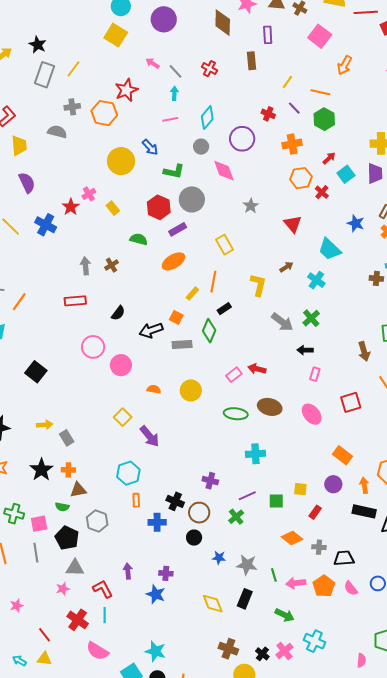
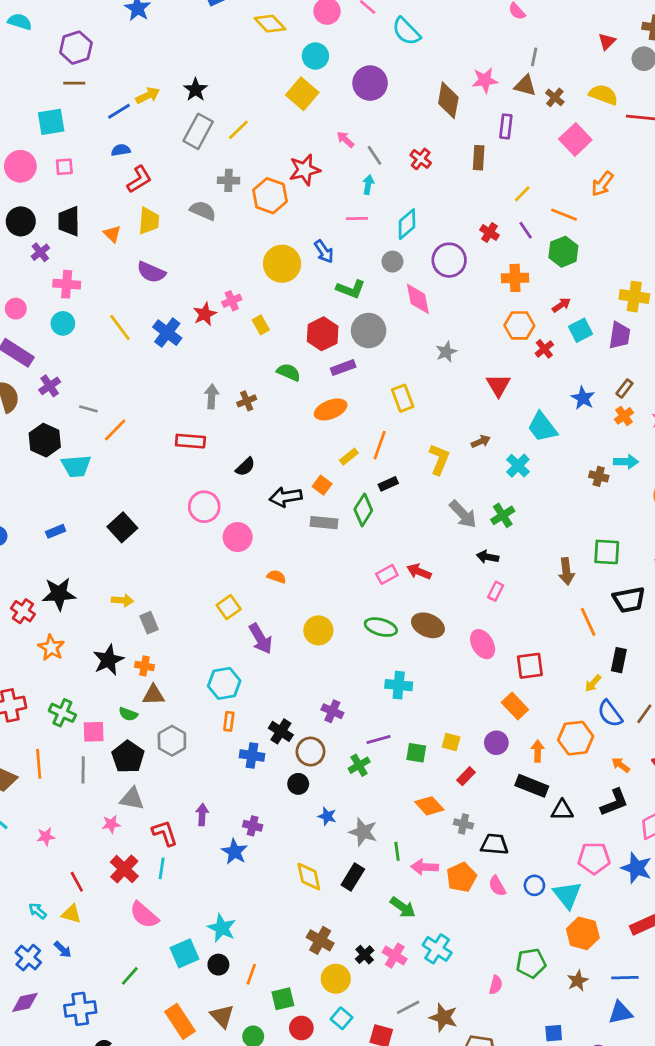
purple semicircle: (27, 183) -> (151, 272), turned 130
yellow circle: (191, 390) -> (318, 630), moved
red square: (351, 402) -> (530, 666), moved
pink cross: (284, 651) -> (395, 956), turned -30

